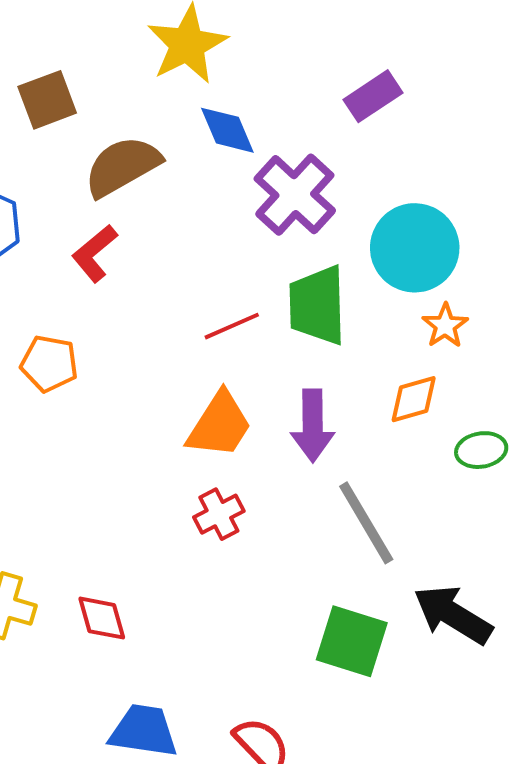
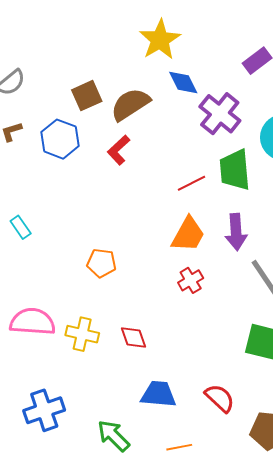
brown square: (47, 100) -> (87, 96), moved
orange pentagon: (49, 364) -> (102, 263), moved

